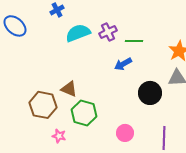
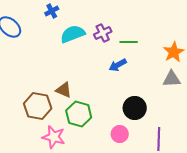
black circle: (150, 93) -> (135, 108), moved
pink star: (59, 136) -> (54, 137), size x1.6

